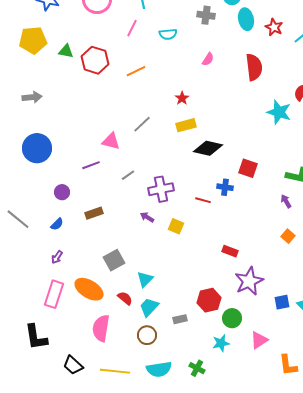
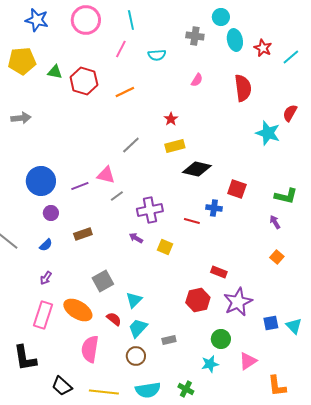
pink triangle: (111, 141) -> (106, 175), moved
blue circle: (37, 148) -> (41, 181), moved
red hexagon: (209, 300) -> (198, 300), moved

